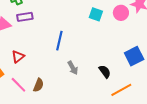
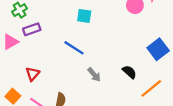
cyan square: (96, 14) -> (84, 16), moved
blue line: (59, 41) -> (74, 48), turned -60

